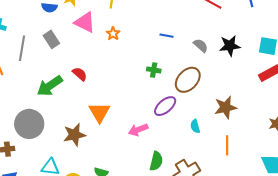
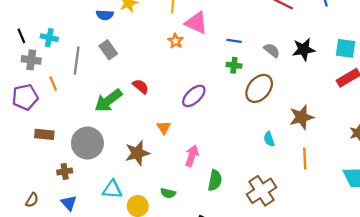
pink triangle: (85, 22) -> (196, 23), moved
green cross: (154, 70) -> (234, 65), moved
purple ellipse: (165, 106) -> (194, 96), moved
orange triangle: (99, 112) -> (164, 127), size x0.6
pink arrow: (138, 130) -> (192, 156), moved, turned 132
green semicircle: (156, 161) -> (215, 180), moved

